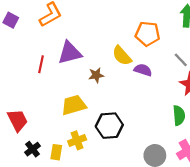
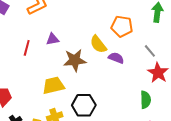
purple triangle: (70, 53) -> (53, 39), size x0.6
brown star: (96, 75) -> (75, 60), size x1.6

